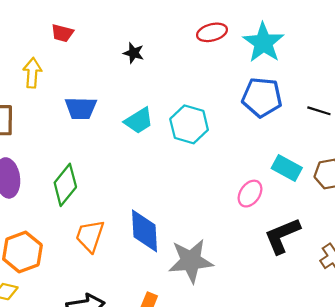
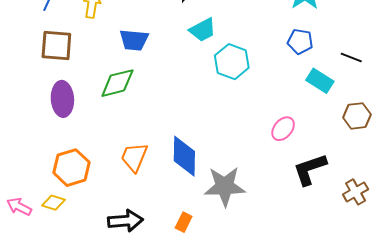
blue pentagon: (262, 97) -> (300, 42), size x0.7
cyan trapezoid: (139, 121) -> (203, 30), moved
cyan rectangle: (287, 168) -> (320, 81), moved
green diamond: (65, 185) -> (117, 83), moved, turned 33

